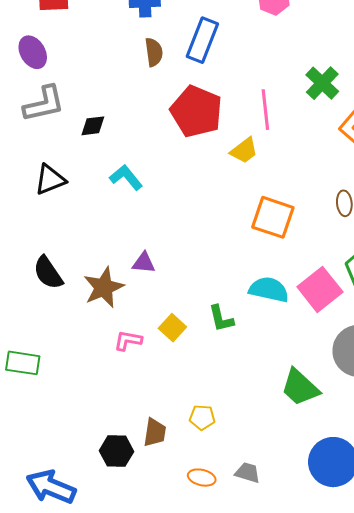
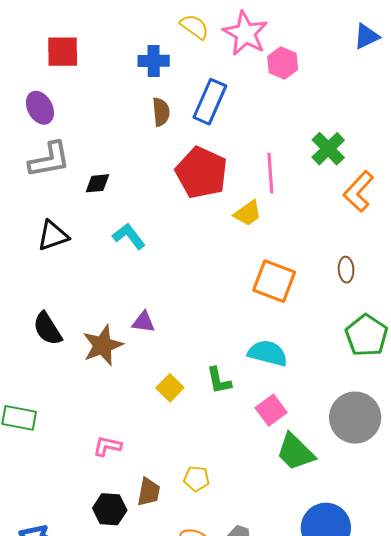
pink square: (320, 289) -> (271, 410), moved, size x0.7
pink L-shape: (128, 341) -> (107, 446), moved

